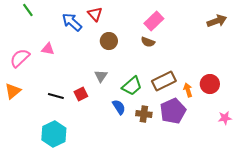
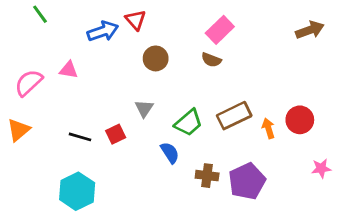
blue arrow: (72, 22) -> (103, 31), turned 120
purple pentagon: (173, 111) -> (247, 181), moved
brown cross: (144, 114) -> (207, 176), moved

